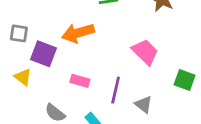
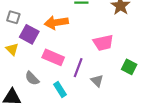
pink trapezoid: (145, 52) -> (103, 43), turned 115
pink rectangle: (80, 81) -> (53, 57), size x1.5

